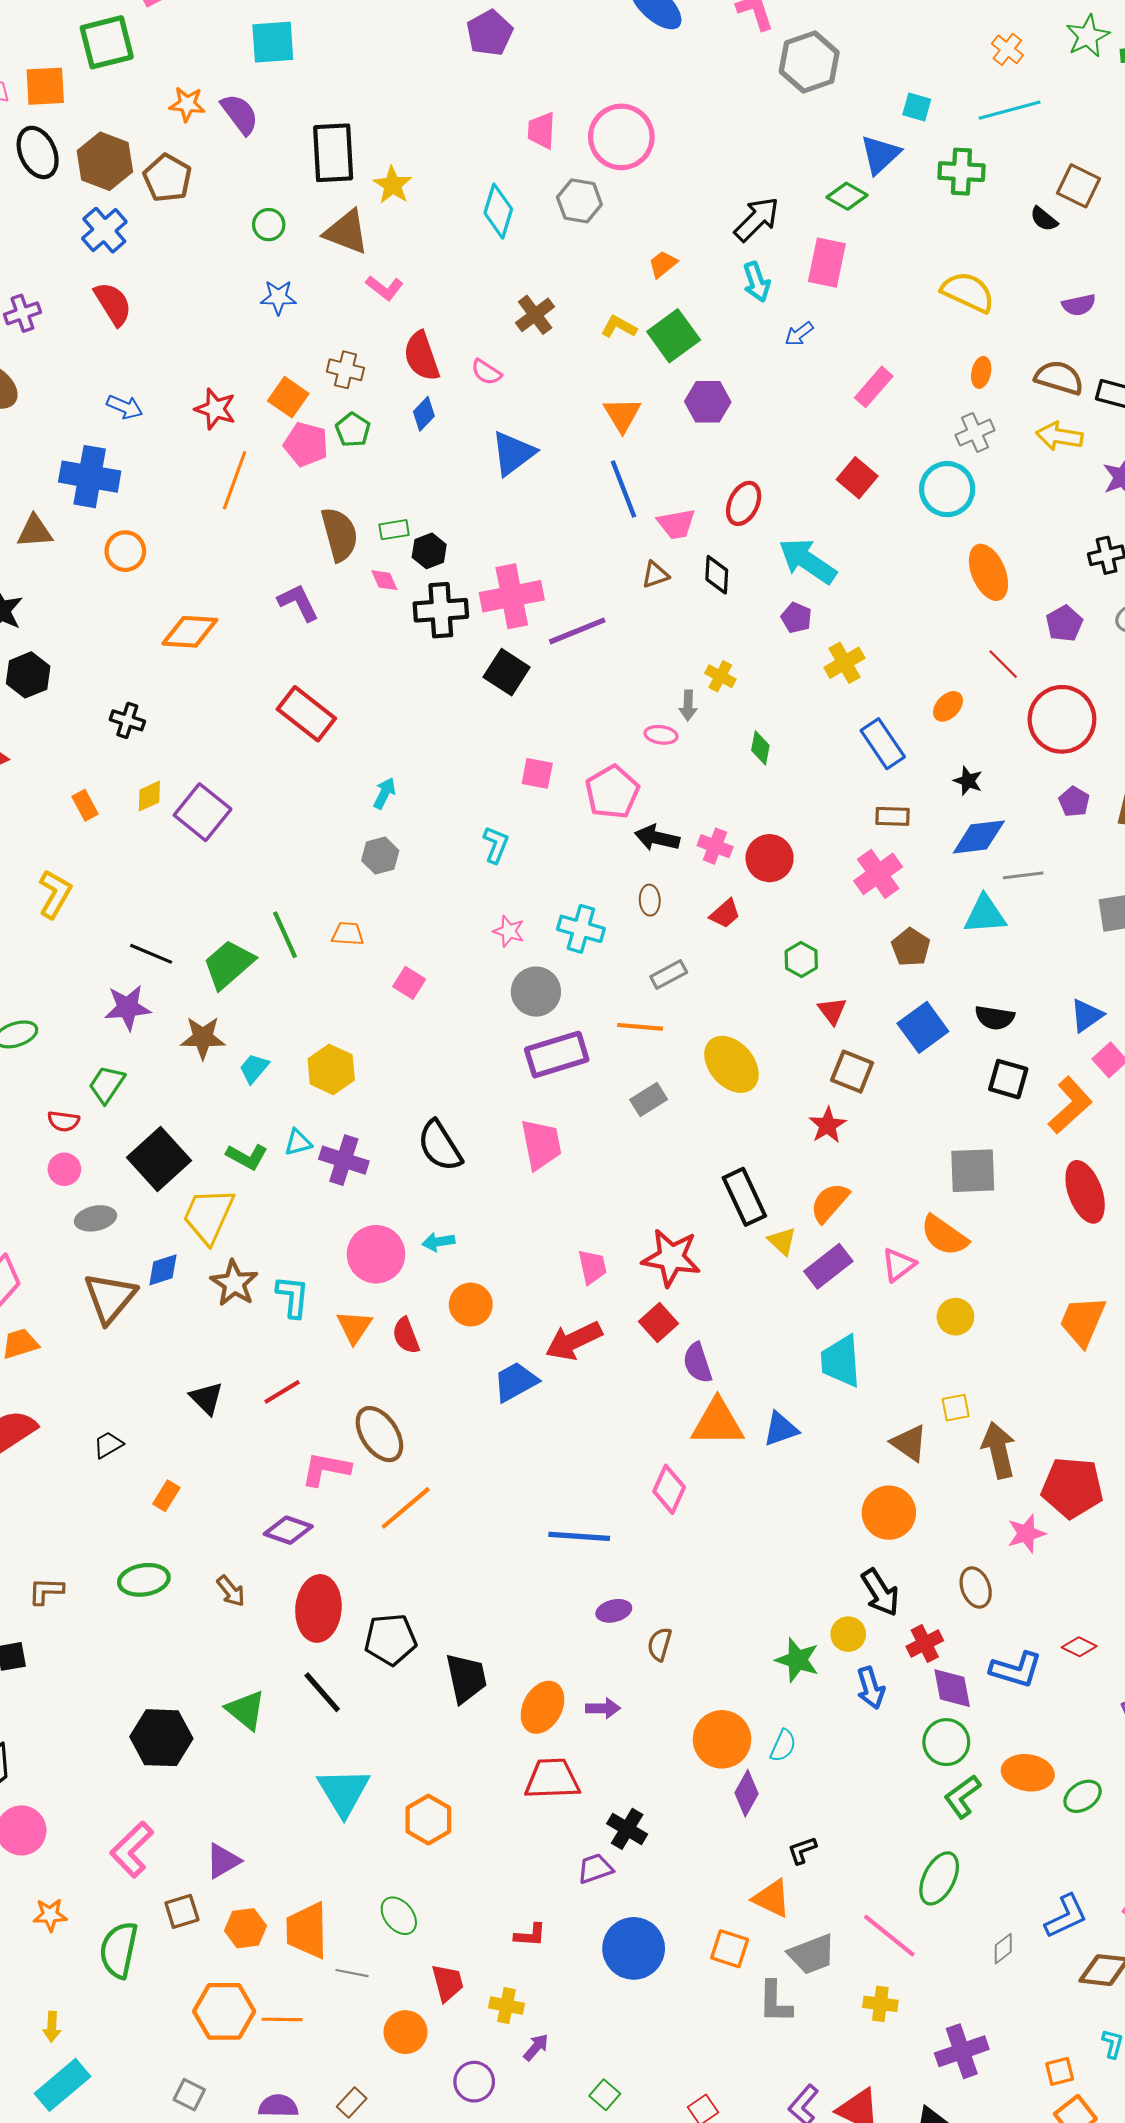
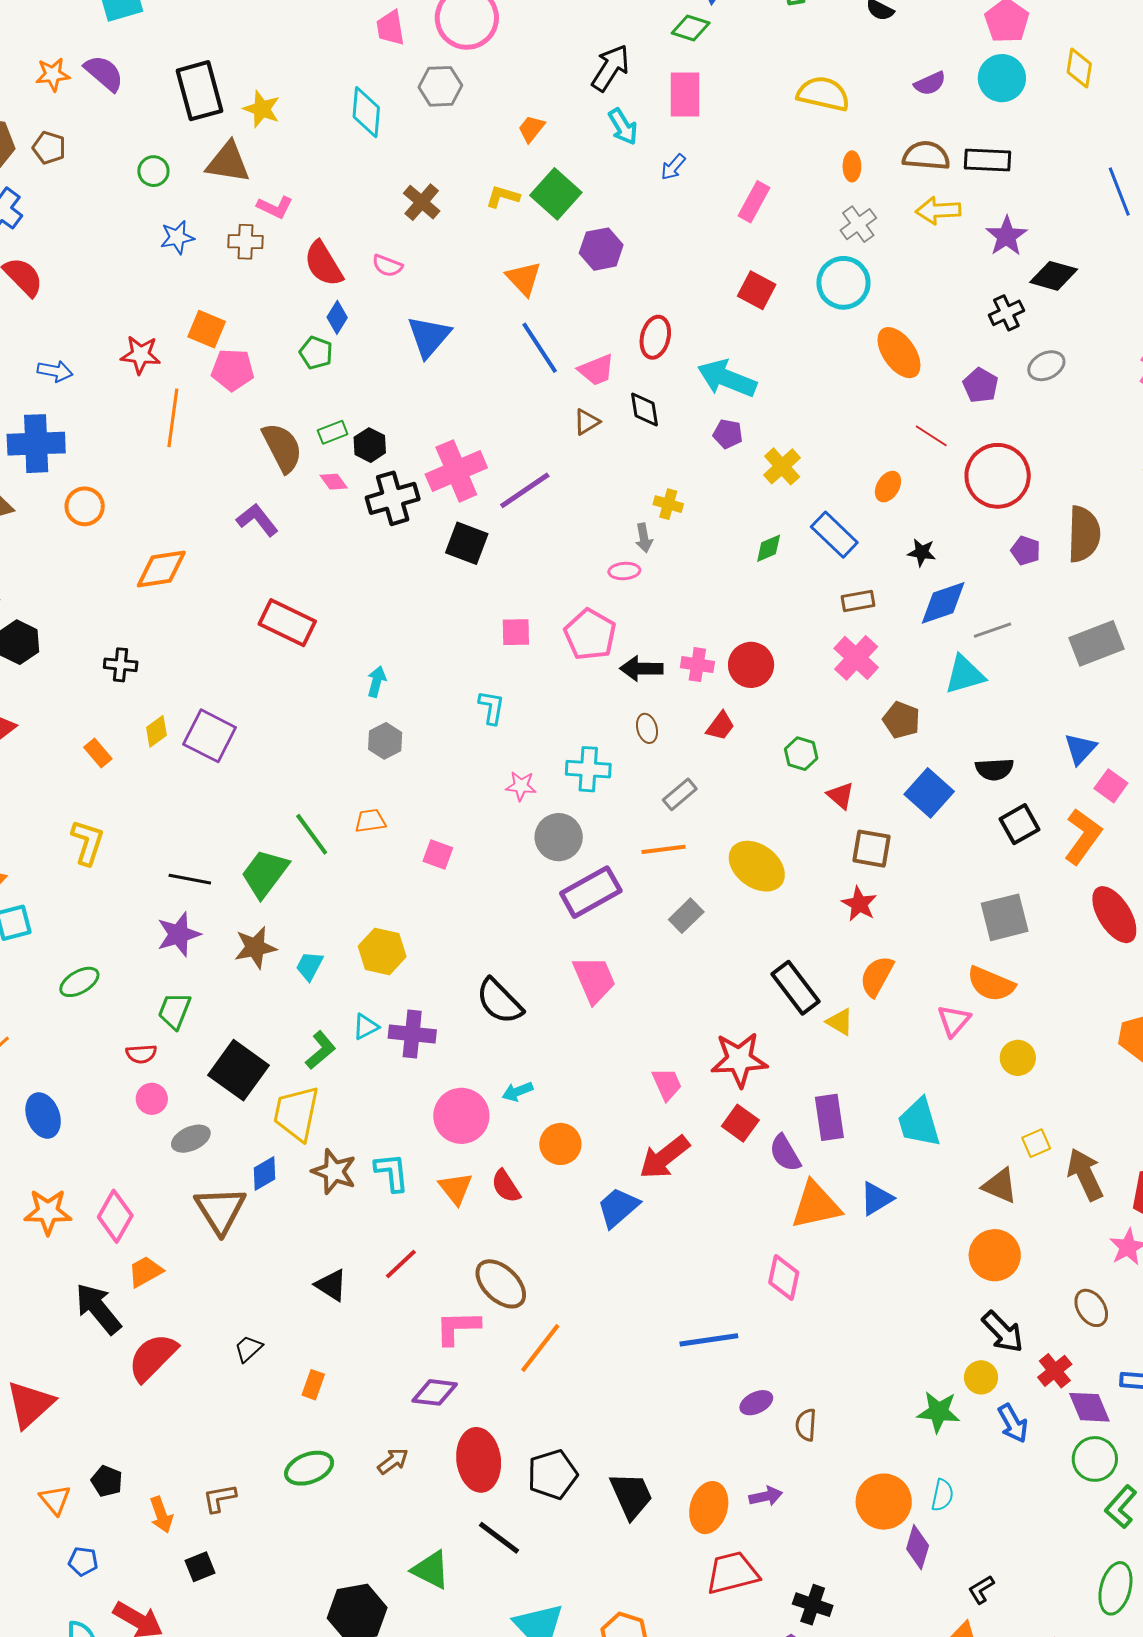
brown pentagon: (167, 178) -> (49, 148), size x0.7
brown cross: (345, 370) -> (245, 242), moved
green pentagon: (353, 430) -> (316, 353), moved
green diamond: (760, 748) -> (769, 548), moved, turned 68
black square: (1008, 1079) -> (1019, 824), turned -33
green L-shape: (247, 1157) -> (321, 1050), turned -57
purple rectangle: (828, 1266) -> (829, 1117), moved, turned -48
brown arrow: (231, 1591) -> (393, 1461), turned -76

